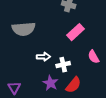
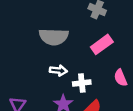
gray semicircle: (24, 29) -> (54, 37), moved

